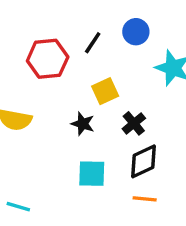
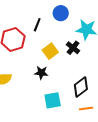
black cross: (134, 123) -> (73, 48), moved

